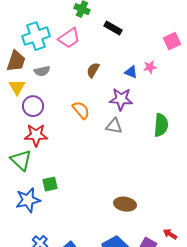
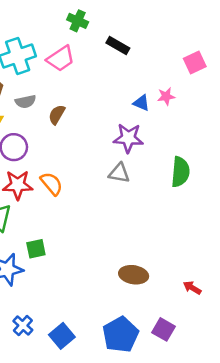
brown semicircle: (93, 70) -> (57, 115), moved
orange semicircle: (81, 110) -> (52, 184), moved
red arrow: (170, 234) -> (192, 288), moved

